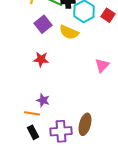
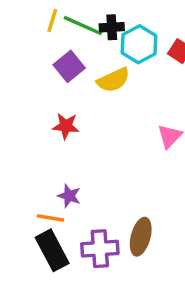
yellow semicircle: (69, 32) -> (113, 80), turned -48
black rectangle: (33, 132) -> (52, 250), size x1.6

